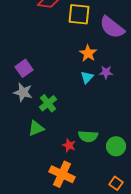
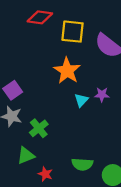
orange star: (88, 53) -> (67, 71), moved, size x1.4
red star: (69, 145) -> (45, 174), moved

